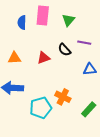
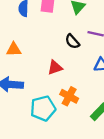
red triangle: (44, 58) -> (55, 68), moved

